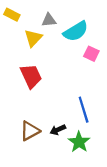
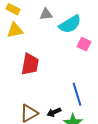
yellow triangle: (33, 38) -> (15, 30), moved, turned 36
red trapezoid: (31, 76) -> (30, 64), turned 35

